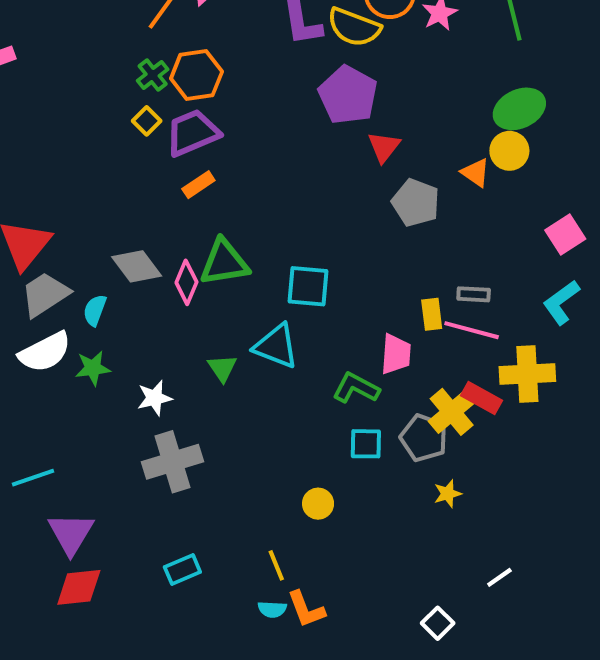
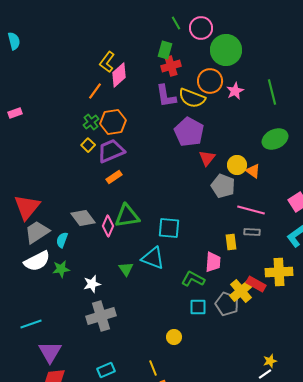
yellow circle: (509, 151) -> (237, 165), moved
pink line: (472, 330) -> (251, 210), moved
yellow star: (448, 494) -> (270, 361), moved

